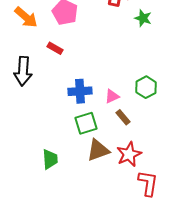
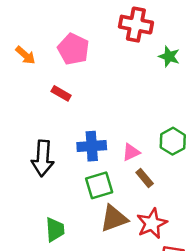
orange arrow: (26, 17) -> (25, 55), size x0.7
black arrow: (23, 71) -> (43, 158), moved

